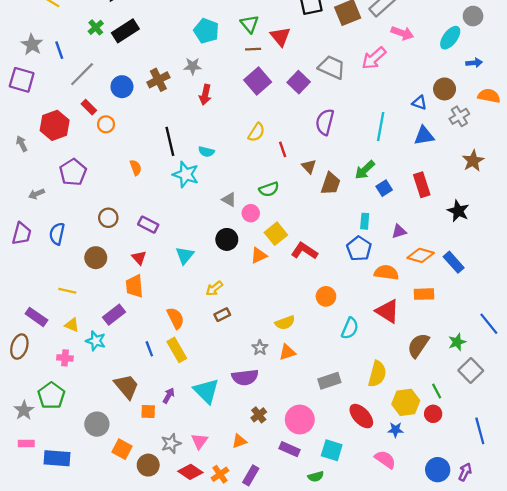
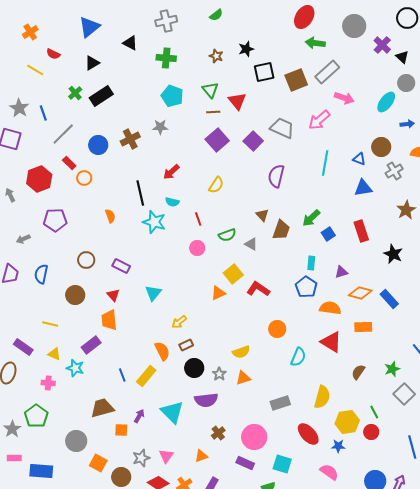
red arrow: (205, 95) -> (171, 172), moved, turned 36
cyan line: (381, 127) -> (325, 163), moved
red line: (283, 149) -> (198, 219), moved
purple pentagon: (73, 172) -> (55, 220), turned 30
gray triangle: (229, 200) -> (251, 244), moved
pink circle: (251, 213) -> (197, 248), moved
black circle: (227, 239) -> (194, 368), moved
orange semicircle: (176, 318) -> (162, 351), moved
brown semicircle: (418, 345) -> (358, 372), size x0.7
yellow rectangle: (177, 350) -> (146, 376), turned 70
brown trapezoid: (127, 386) -> (102, 408), turned -65

